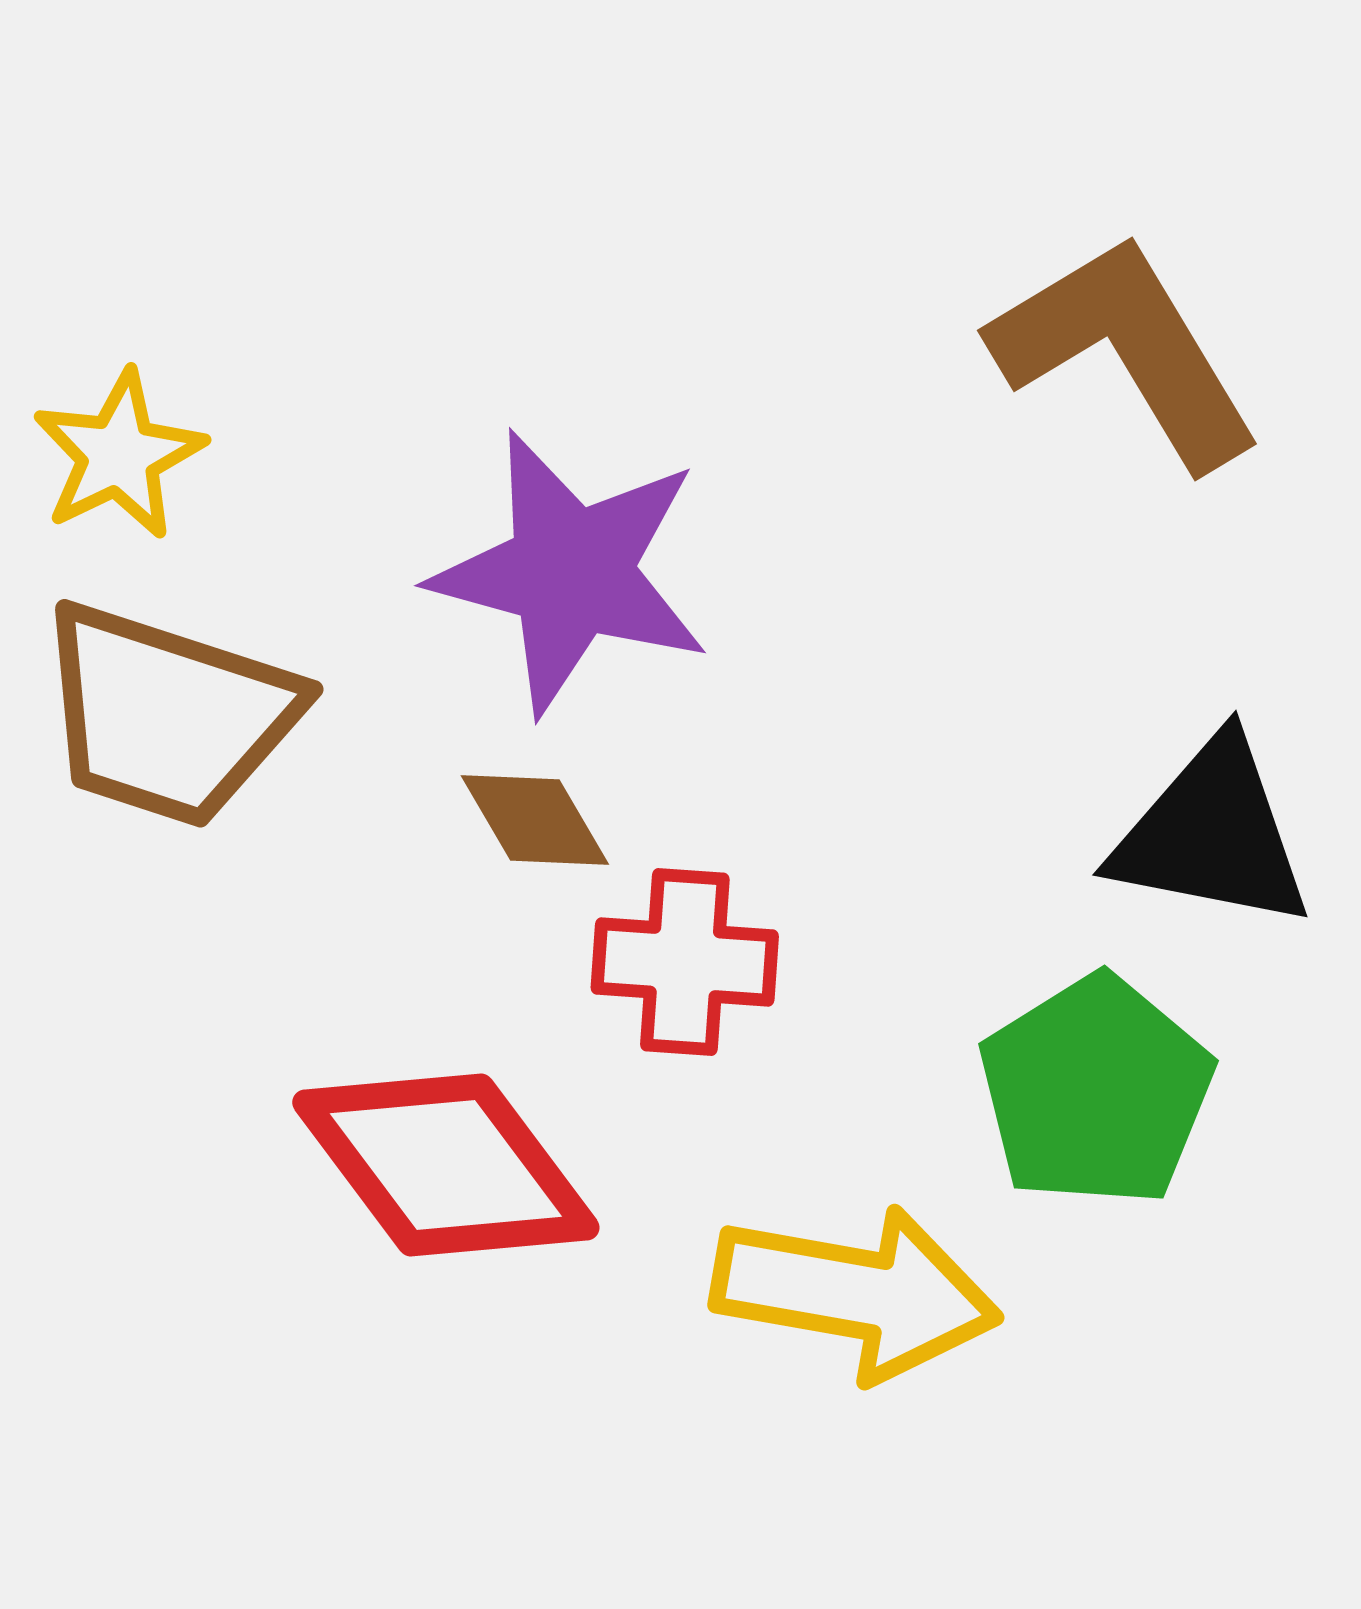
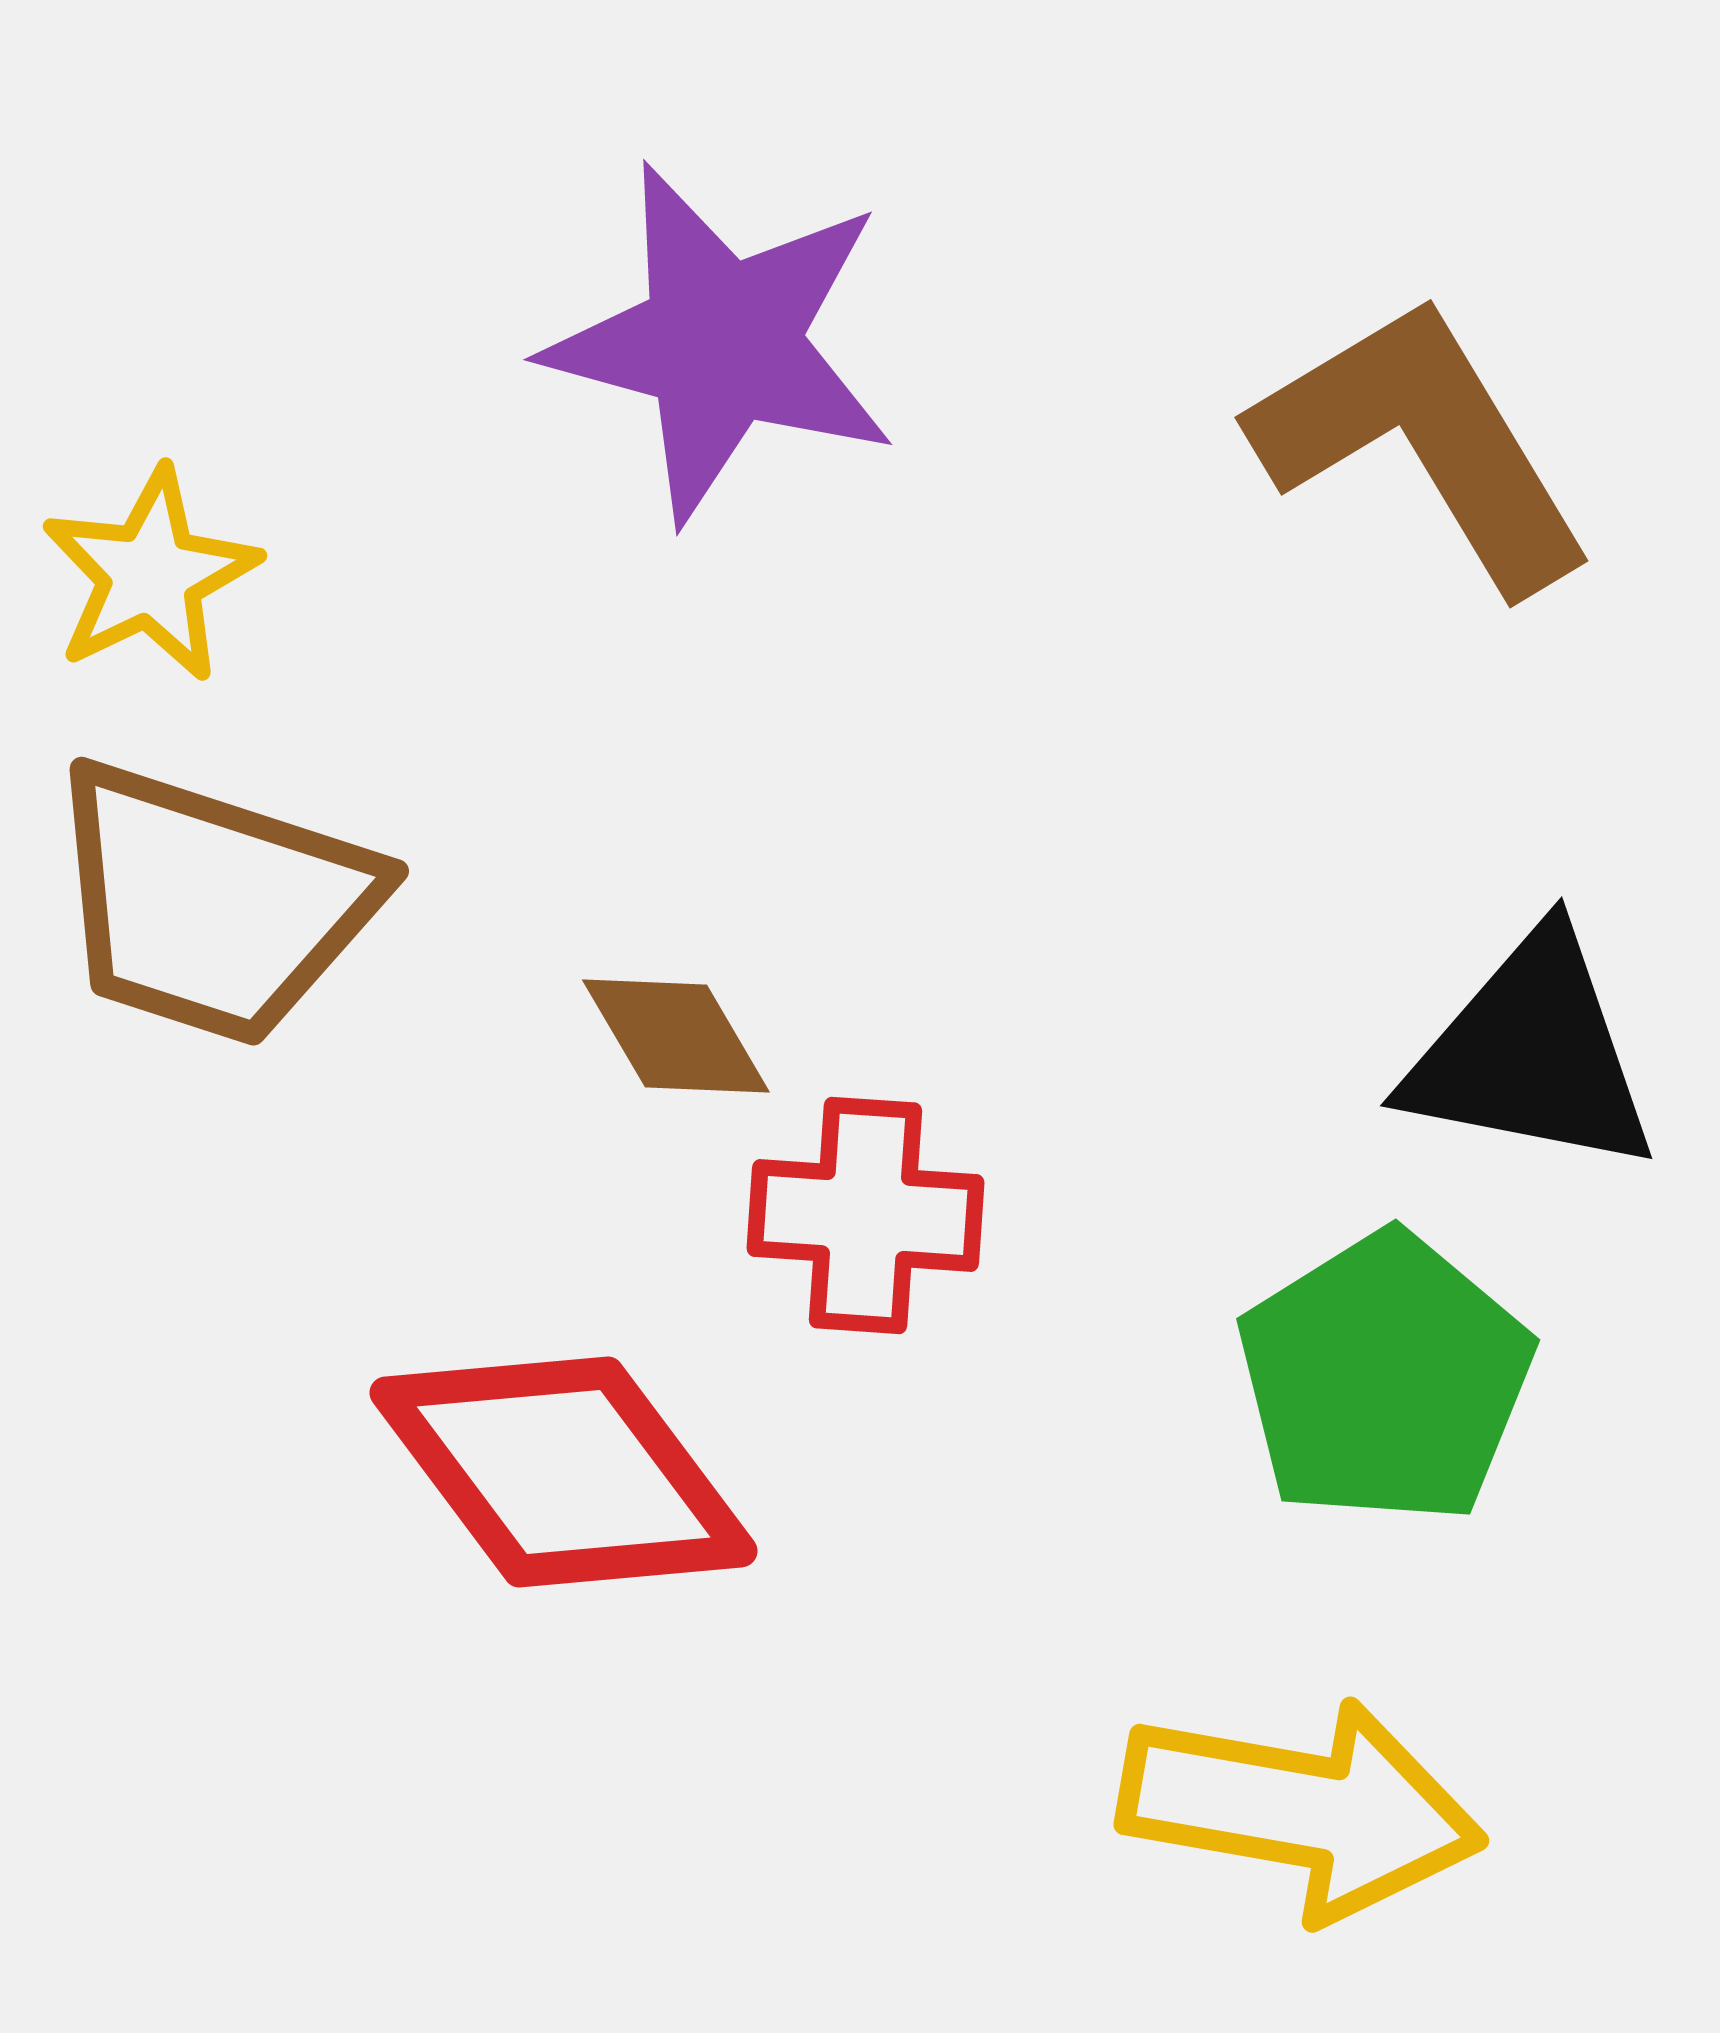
purple star: (571, 572) -> (721, 342), moved
yellow arrow: (856, 1293) -> (1301, 1809), moved

